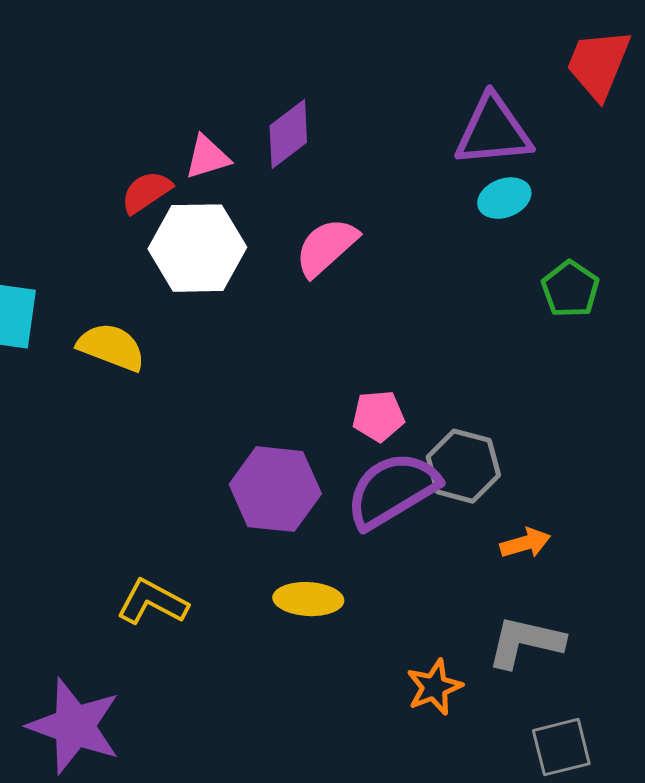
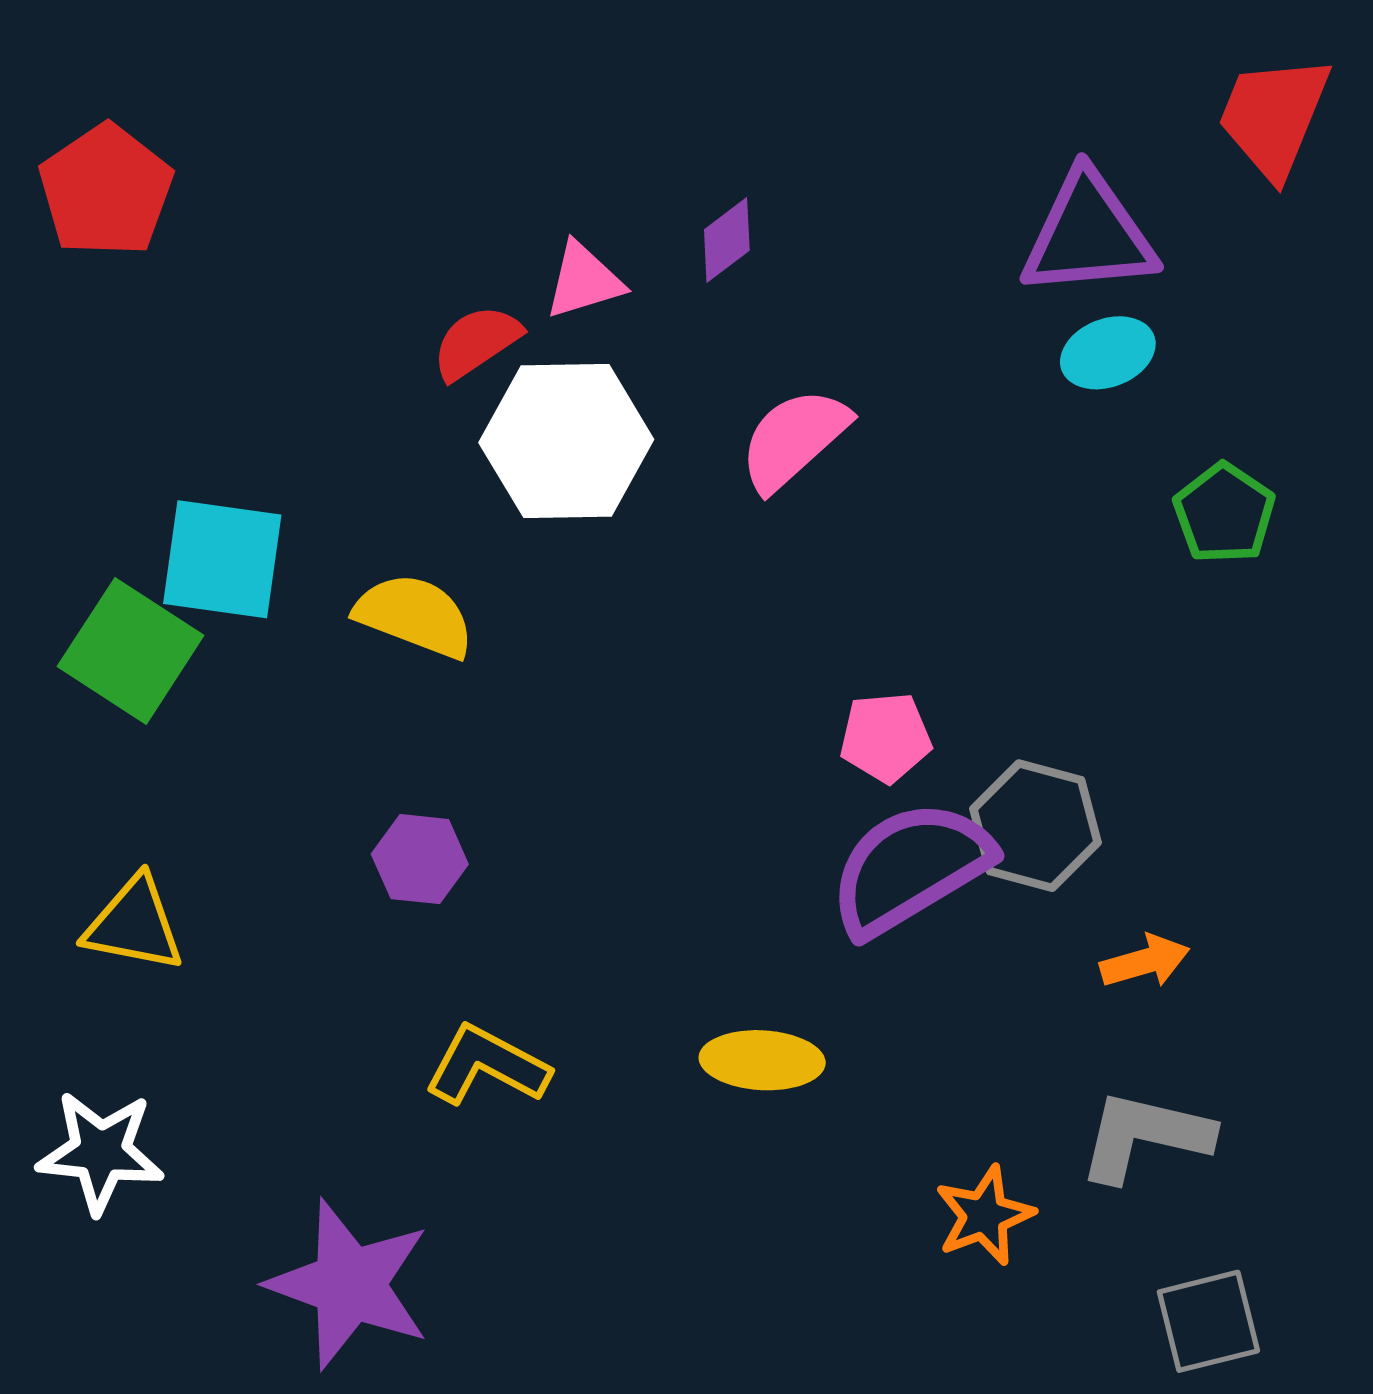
purple diamond: (288, 134) -> (727, 240), size x0.7
purple hexagon: (275, 489) -> (420, 859), moved, size x0.6

